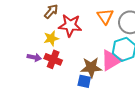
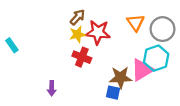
yellow star: (51, 38) -> (77, 34), moved
purple arrow: (34, 57) -> (52, 88), moved, turned 80
red cross: (53, 59) -> (82, 57), moved

